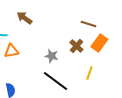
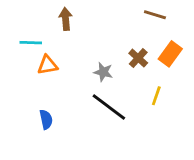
brown arrow: (24, 18) -> (66, 19), turned 49
brown line: (88, 24) -> (155, 15), moved

